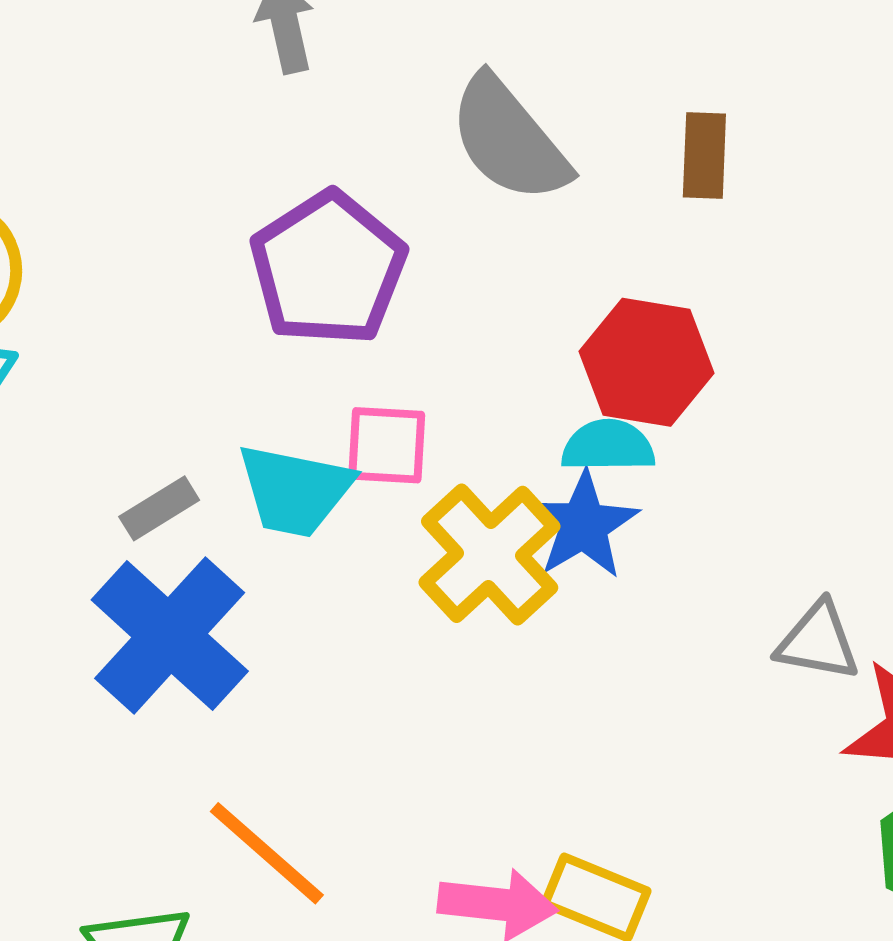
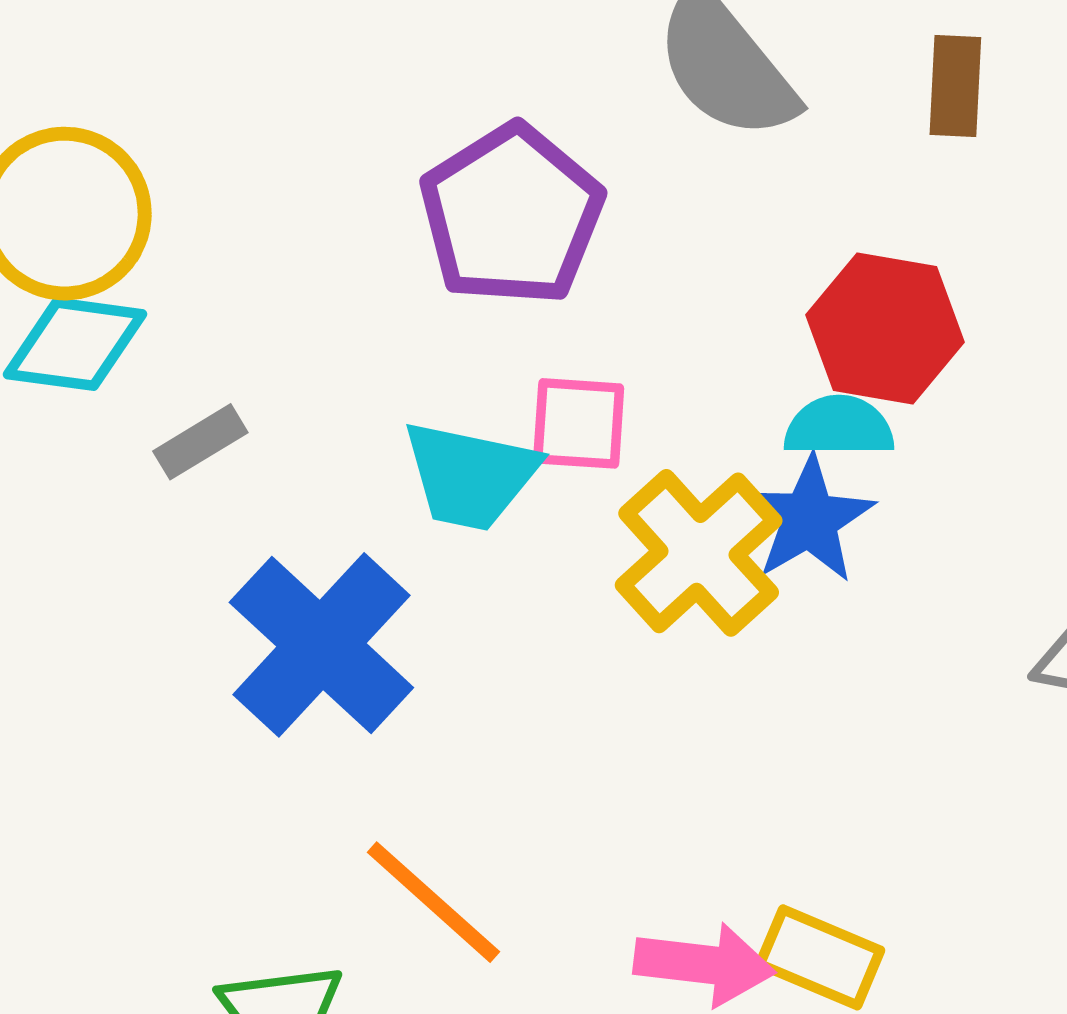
gray rectangle: (159, 508) -> (200, 442), moved

